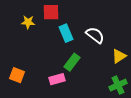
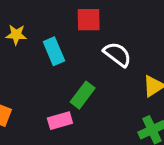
red square: (51, 12) -> (89, 20), moved
cyan rectangle: (66, 33) -> (54, 51), moved

